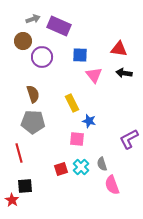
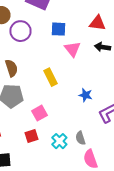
blue star: (89, 121) -> (85, 95), moved
pink square: (77, 139) -> (39, 113), moved, turned -35
red square: (61, 169) -> (31, 136), moved

